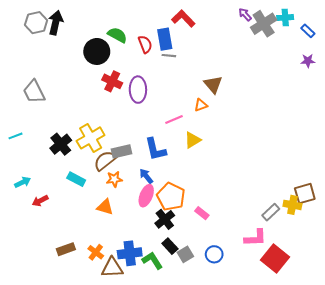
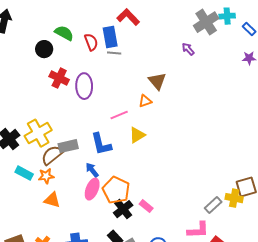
purple arrow: (245, 14) -> (188, 49), moved
black circle: (97, 51) -> (44, 49), size x0.7
orange star: (114, 179) -> (46, 176), moved
black cross: (165, 219) -> (123, 209), moved

